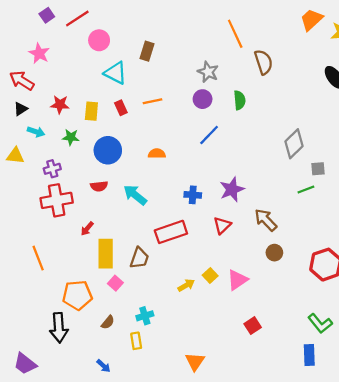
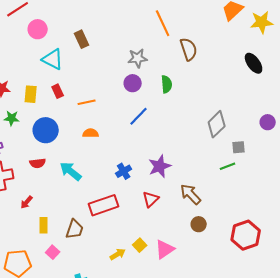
brown rectangle: (147, 51) -> (82, 39), turned -42
gray star: (208, 72) -> (138, 58), turned -30
orange line: (152, 101) -> (87, 102), moved
blue cross: (193, 195) -> (124, 171), turned -35
yellow rectangle: (106, 254) -> (44, 225), size x0.6

